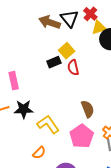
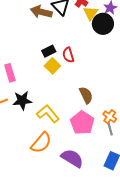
yellow triangle: (99, 28) -> (91, 13), turned -35
yellow square: (67, 51) -> (52, 66), moved
orange semicircle: (39, 153) -> (41, 143), size x1.6

